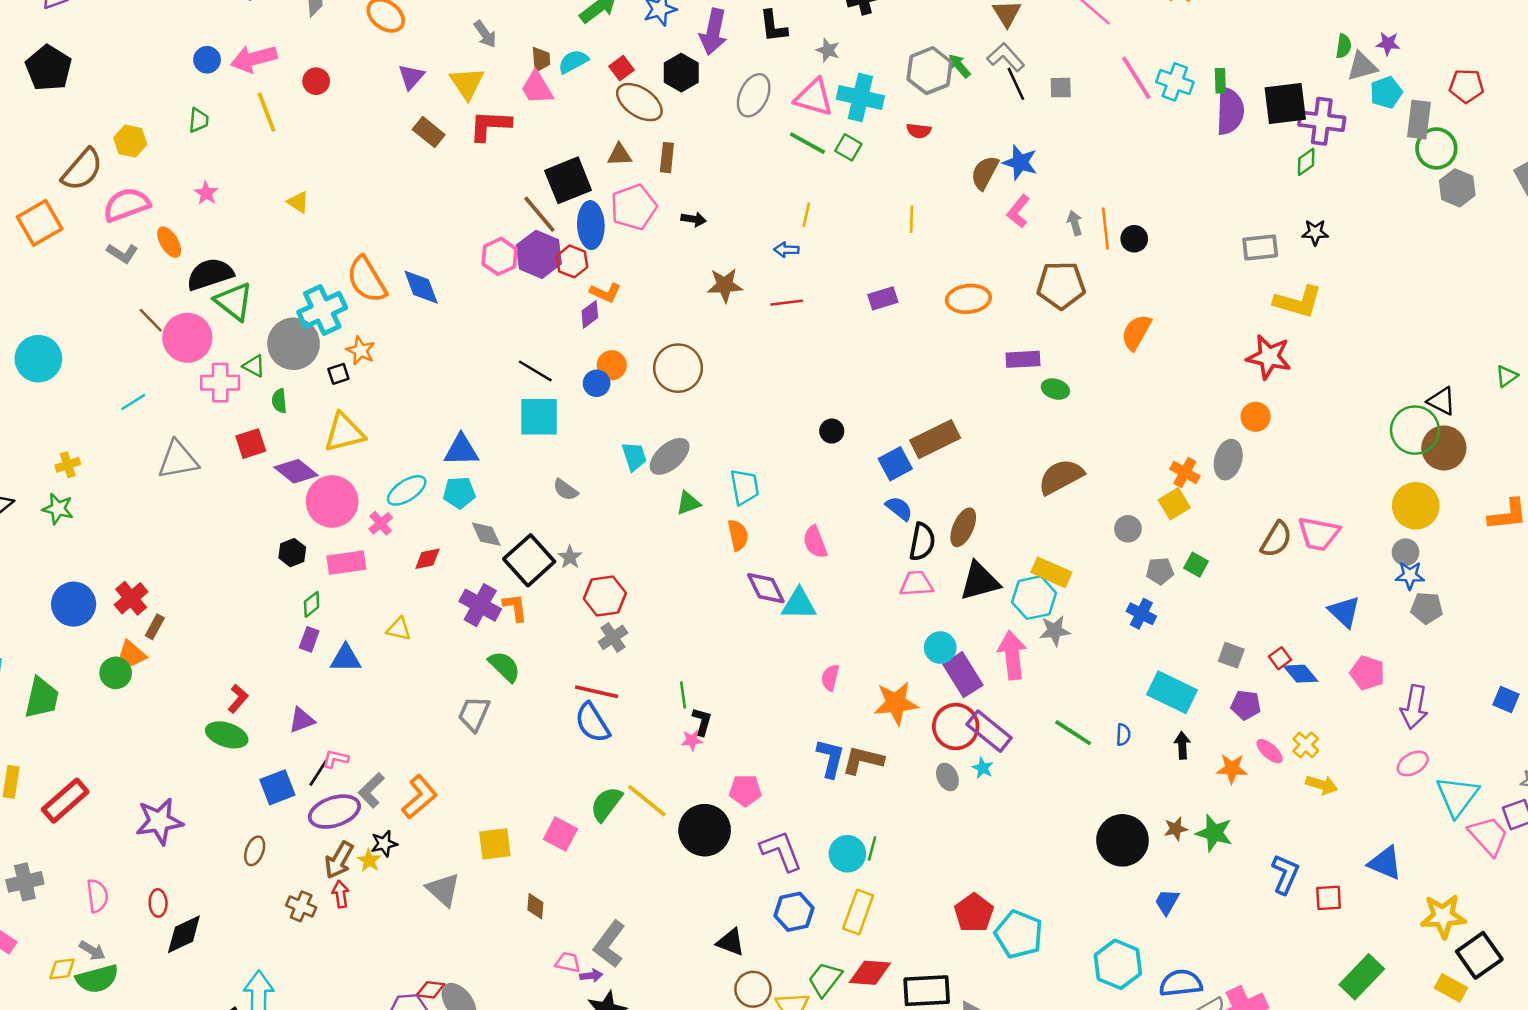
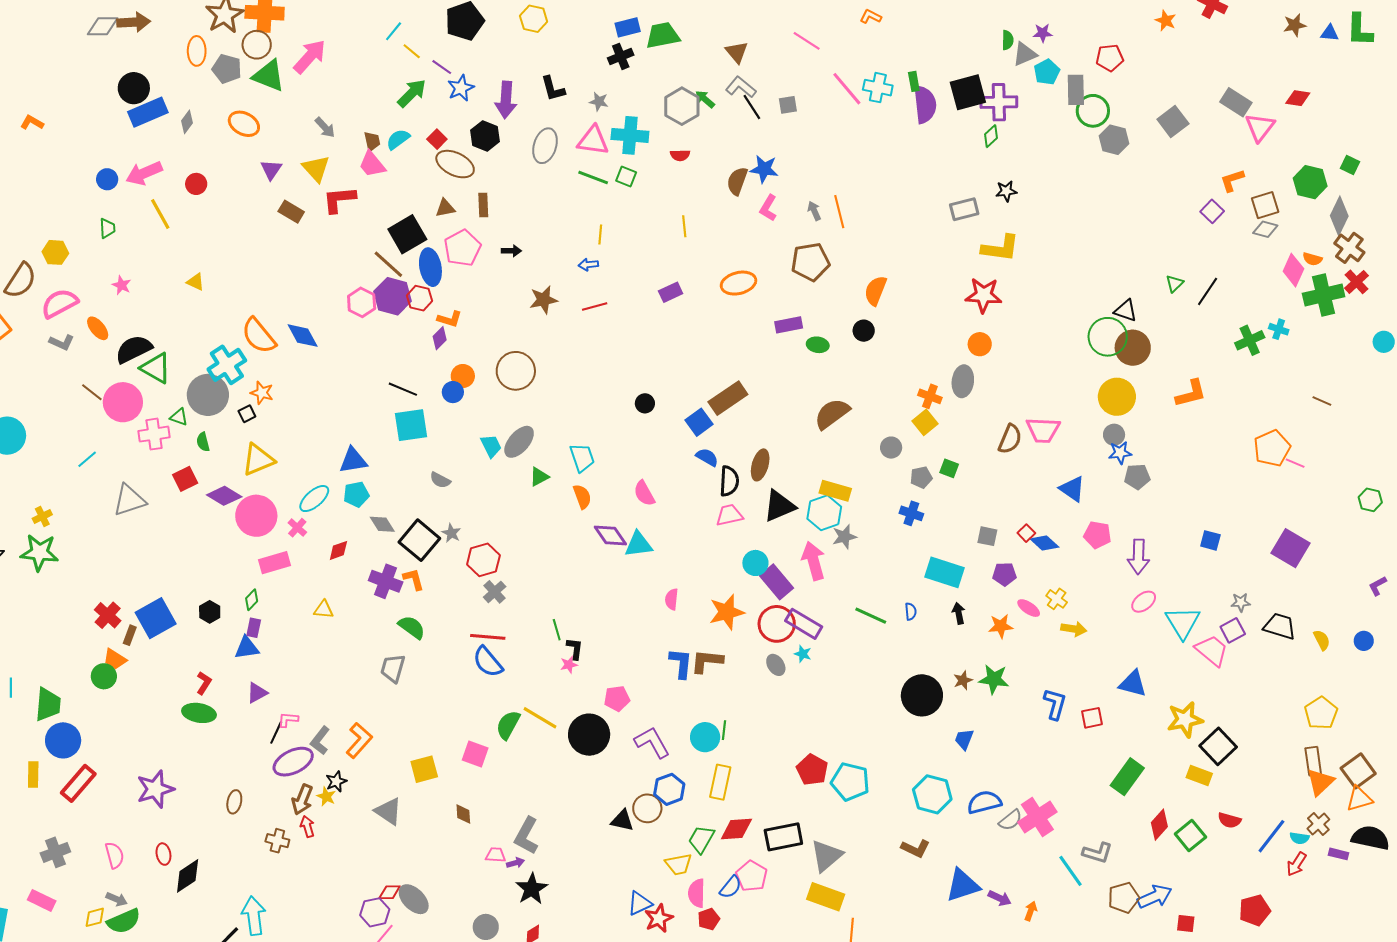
black circle: (1134, 239) -> (864, 331), moved
green star: (58, 509) -> (39, 552), size x1.5
black hexagon: (292, 553) -> (210, 612), moved
blue circle: (74, 604) -> (63, 740), moved
blue triangle: (346, 658) -> (247, 648), moved
blue square: (277, 787) -> (156, 618), moved, size x1.4
brown circle: (753, 989) -> (647, 808), moved

